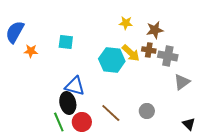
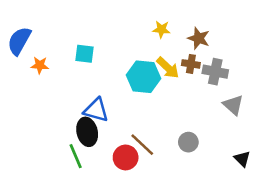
brown star: (155, 30) -> (199, 38), turned 30
gray triangle: (182, 82) -> (233, 105), turned -42
red circle: (82, 122) -> (126, 157), moved

